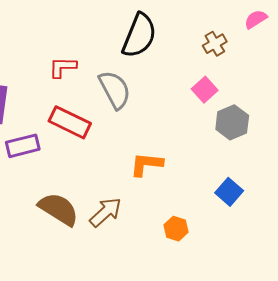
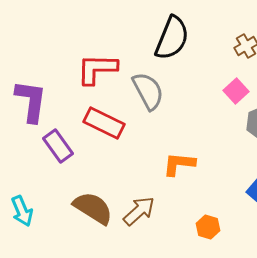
red L-shape: (63, 67) -> (97, 69), size x1.5
purple rectangle: (23, 146) -> (58, 146), turned 68

